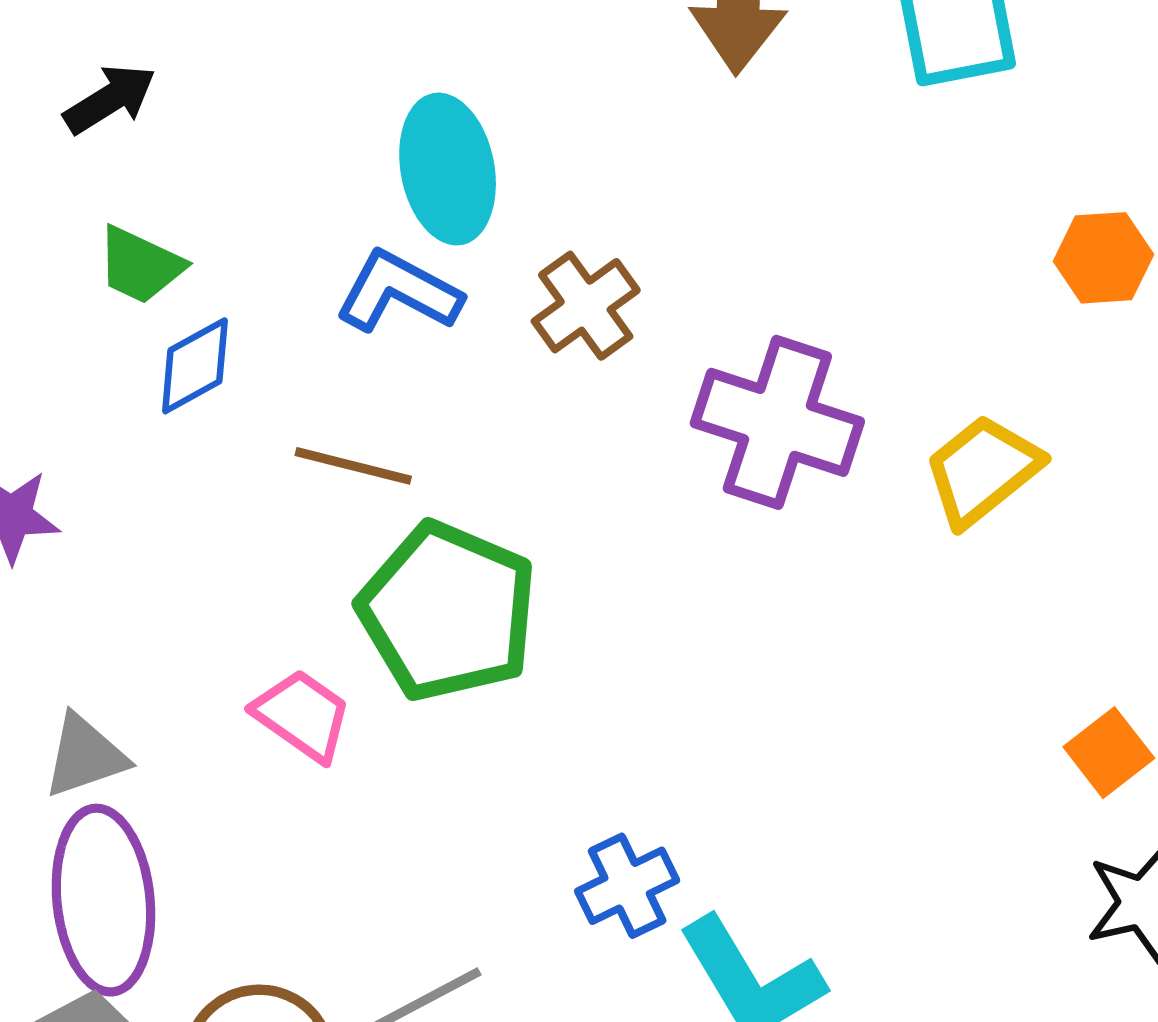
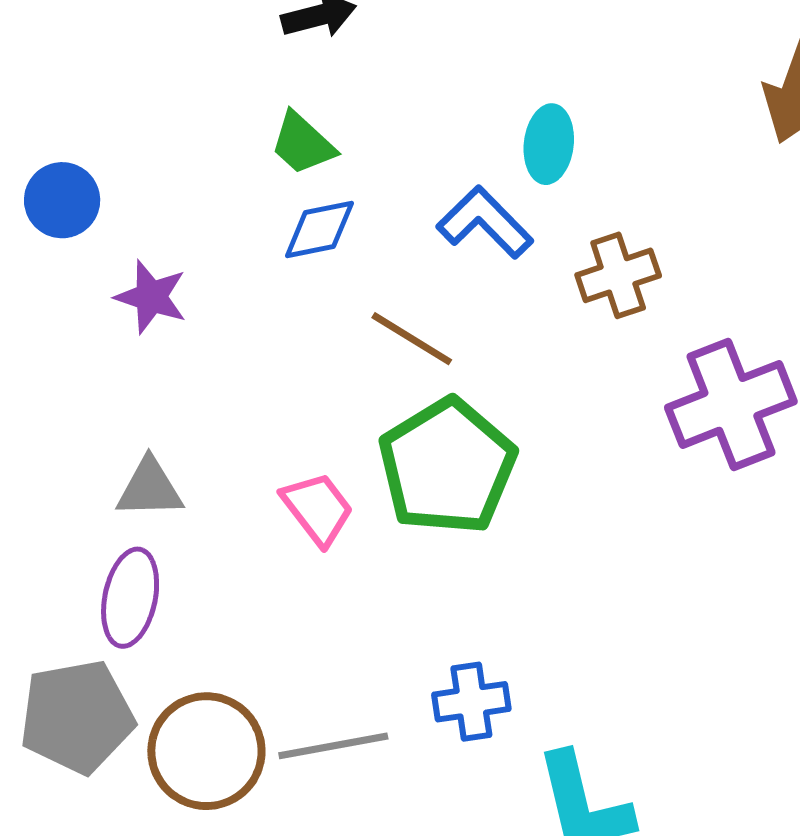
cyan ellipse: (448, 169) -> (549, 144), size x0.7
purple cross: (777, 422) -> (731, 404), turned 33
blue cross: (627, 886) -> (471, 702), moved
purple ellipse: (103, 900) -> (130, 598), size x0.7

